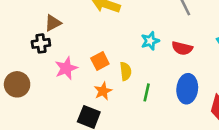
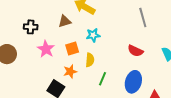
brown triangle: (53, 23) -> (65, 21), moved
cyan star: (150, 41) -> (93, 35), moved
pink star: (66, 68) -> (46, 49), turned -30

